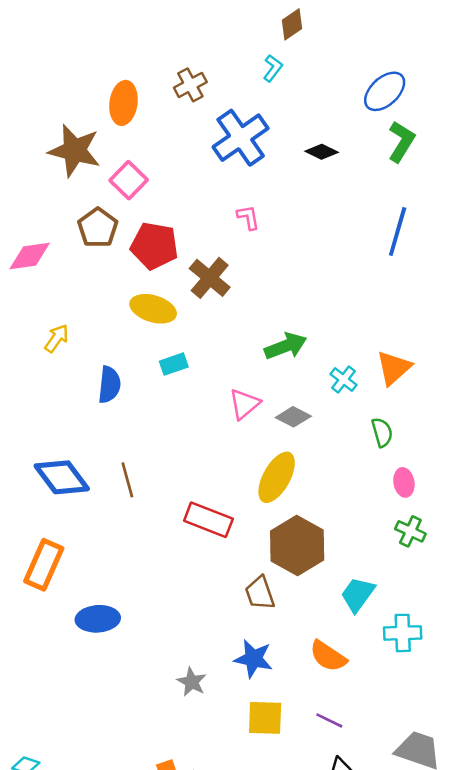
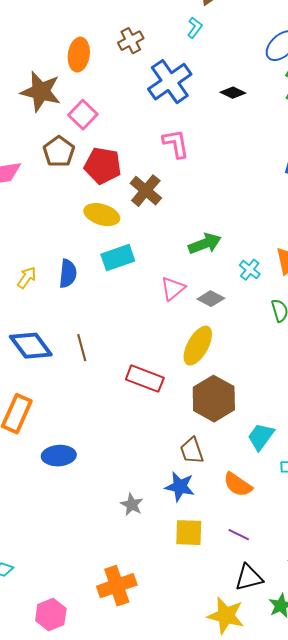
pink L-shape: (248, 217) -> (176, 144), size x1.5
yellow arrow: (57, 338) -> (27, 278), moved
cyan rectangle: (174, 364) -> (118, 258), size x1.5
brown trapezoid: (260, 593) -> (192, 451), moved

